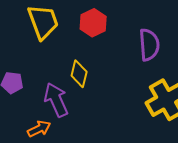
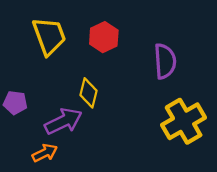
purple arrow: (56, 100) -> (63, 121), turned 88

